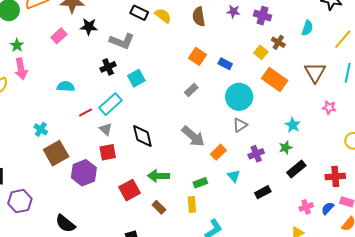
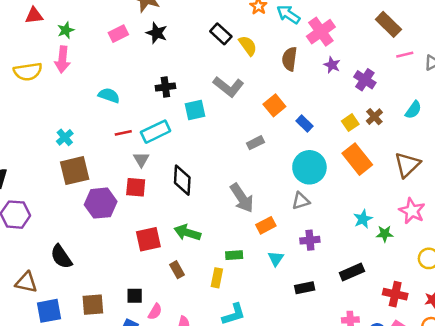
gray L-shape: (122, 41) -> (228, 87), moved
pink star: (329, 107) -> (412, 211), size x1.5
green star: (286, 148) -> (385, 234), moved

